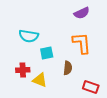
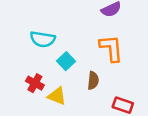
cyan square: (47, 53) -> (66, 61), turned -32
red cross: (23, 70) -> (35, 83), turned 32

